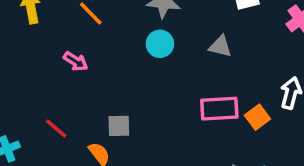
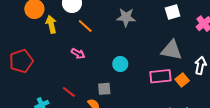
cyan circle: (160, 44) -> (120, 64), moved
gray triangle: (220, 46) -> (172, 50), moved, size x1.6

